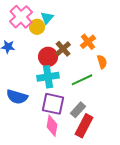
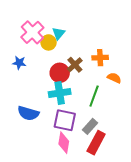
orange cross: (88, 42) -> (100, 58), turned 35
orange semicircle: (102, 62) -> (114, 78), turned -48
green line: (82, 80) -> (94, 96), turned -45

